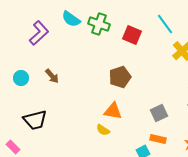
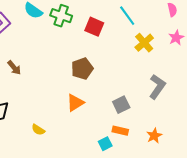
orange triangle: (113, 111) -> (75, 103), turned -42
yellow semicircle: (103, 130) -> (38, 130), moved

